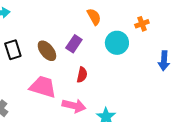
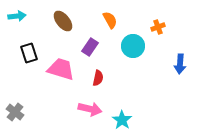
brown ellipse: (47, 51) -> (63, 21), moved
pink trapezoid: (43, 87) -> (61, 69), moved

